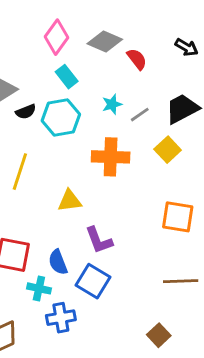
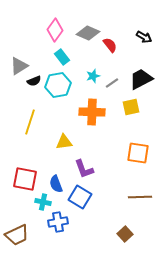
yellow square: (168, 150) -> (131, 107), turned 30

